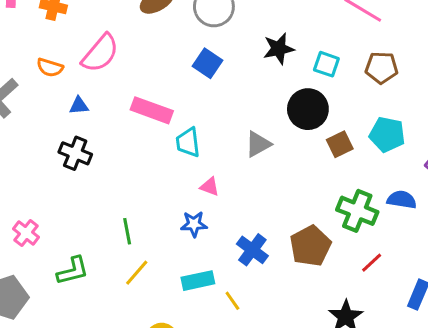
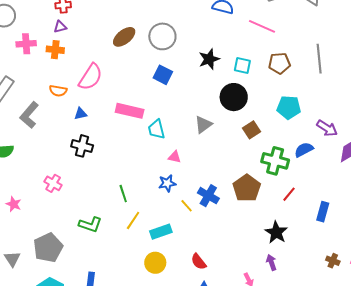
brown square: (340, 144) -> (252, 130), moved
blue semicircle: (402, 200) -> (304, 150), turned -30
pink cross: (26, 233) -> (53, 183), moved
green L-shape: (73, 271) -> (90, 225), turned 40
cyan rectangle: (198, 281) -> (161, 232), moved
yellow line: (232, 301) -> (187, 206), moved

